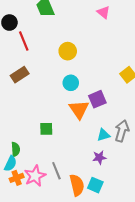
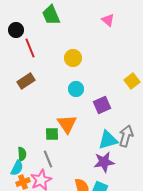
orange triangle: (79, 109) -> (67, 124), moved
cyan triangle: (103, 135) -> (108, 140), size x1.5
purple star: (99, 157) -> (104, 162), size x1.5
gray line: (56, 171) -> (48, 159), moved

